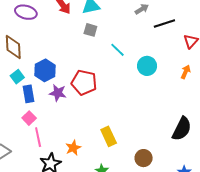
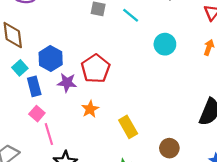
cyan line: (118, 50) -> (131, 15), moved
red pentagon: (84, 83) -> (96, 69), turned 30
orange star: (73, 148) -> (90, 109), moved

